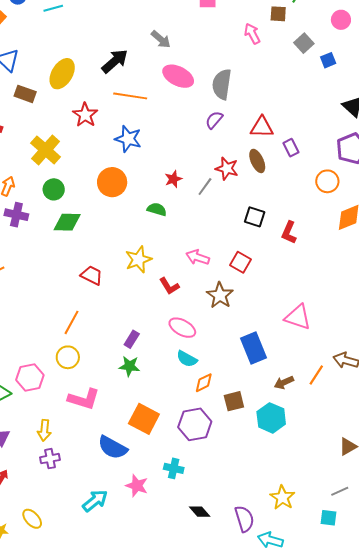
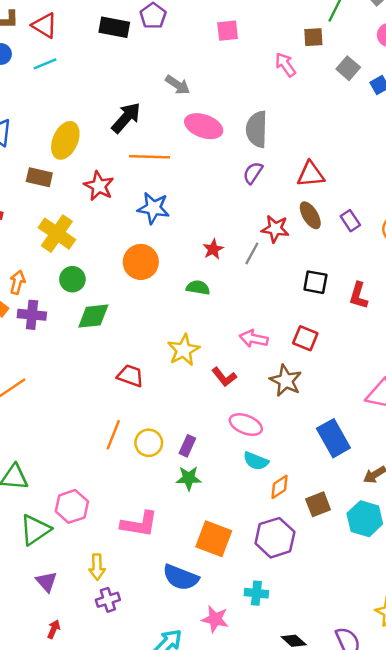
brown rectangle: (25, 94) -> (39, 177), moved
purple rectangle: (291, 148) -> (350, 221), moved
yellow circle: (68, 357) -> (149, 443), moved

